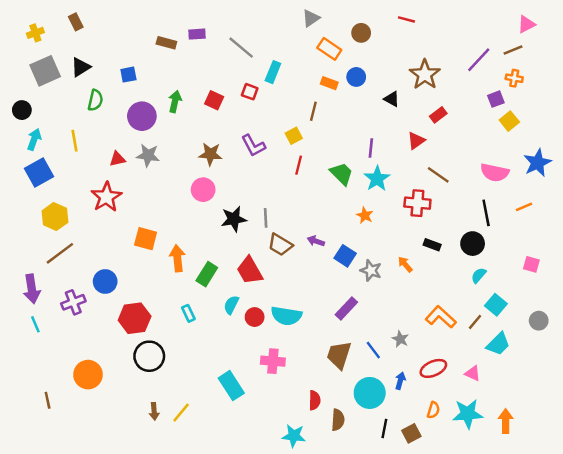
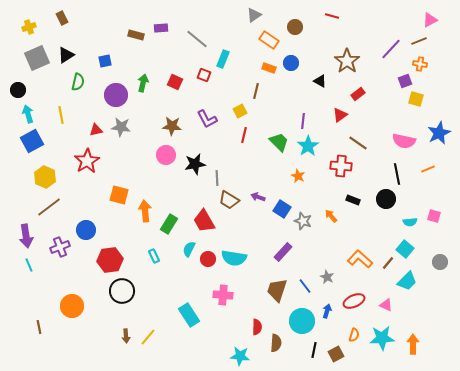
yellow square: (509, 121) -> (416, 99), turned -35
cyan arrow: (34, 139) -> (28, 114), turned -36
black star: (234, 219) -> (195, 164), moved
cyan semicircle: (479, 275) -> (410, 222), moved, turned -136

